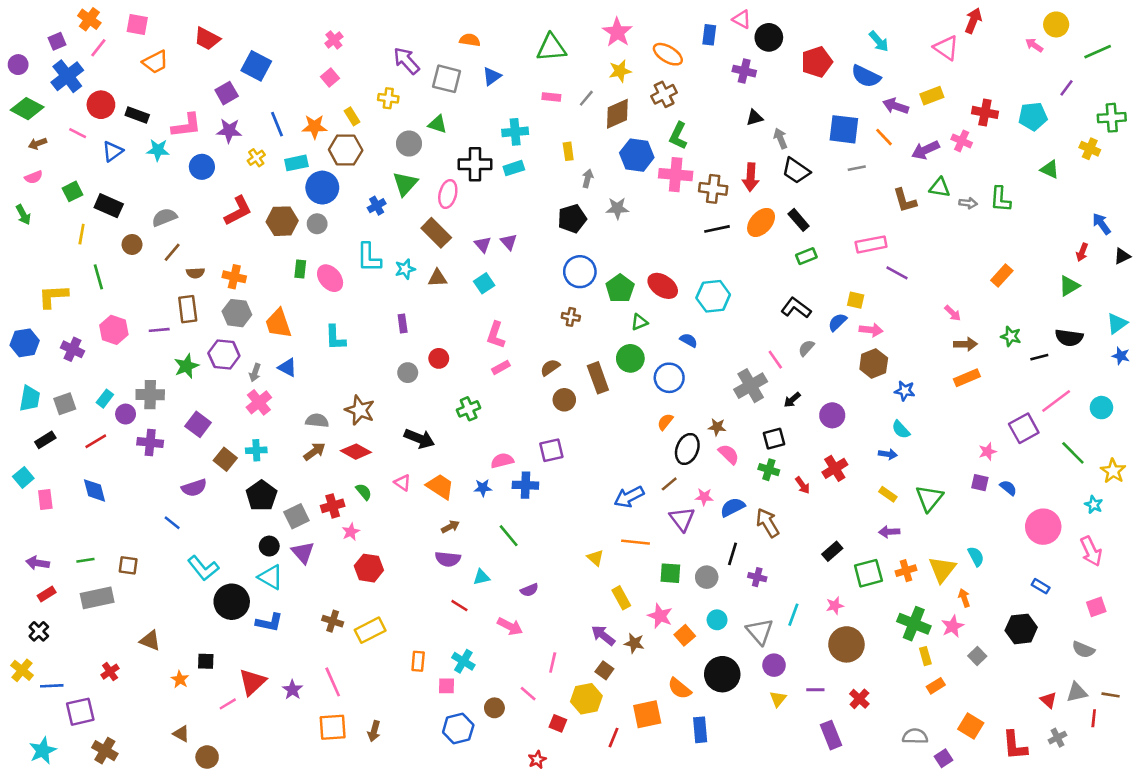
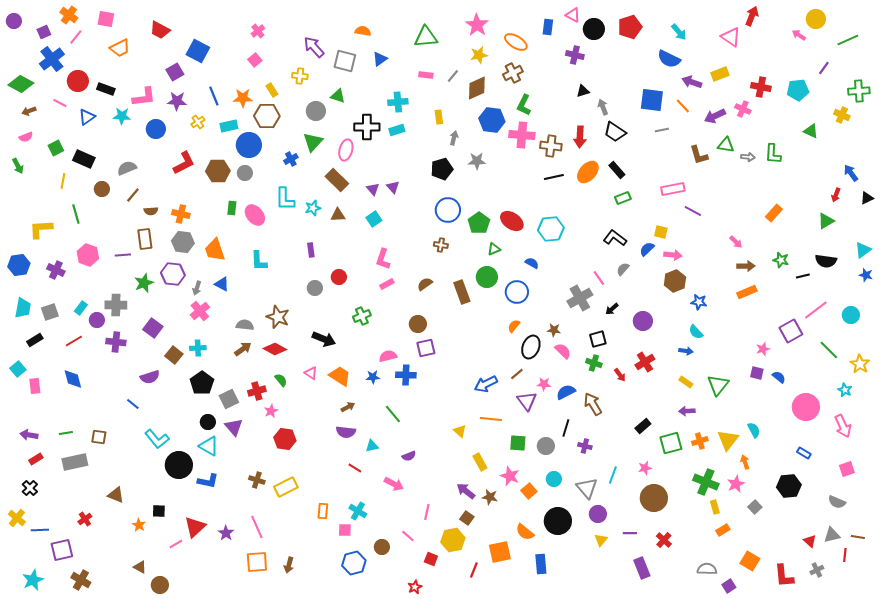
red pentagon: (817, 62) -> (630, 27), moved
purple circle: (18, 65) -> (14, 21), moved
brown circle: (564, 400) -> (418, 324), moved

